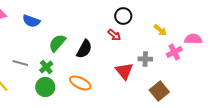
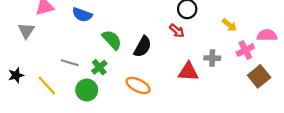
green semicircle: (57, 43) -> (112, 40), turned 96
red triangle: (124, 71) -> (188, 72), turned -48
green circle: (45, 87) -> (87, 90), moved
brown square: (159, 91) -> (259, 76), moved

